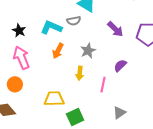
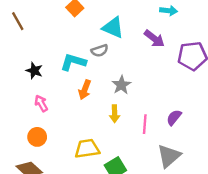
purple arrow: (115, 29) -> (154, 39), moved
pink arrow: (21, 58) -> (41, 103), size x0.6
purple semicircle: (120, 66) -> (174, 117), moved
gray triangle: (119, 113) -> (169, 156), size x1.5

